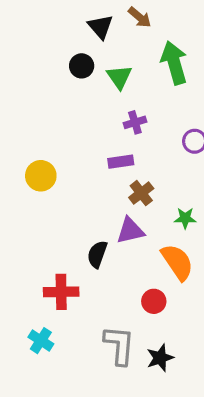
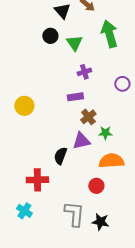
green star: (185, 218) -> (105, 133), moved
orange semicircle: (177, 262) -> (111, 161), turned -60
black star: (160, 358) -> (100, 222), turned 30

